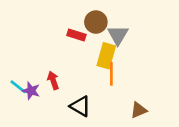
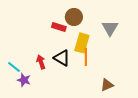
gray triangle: (118, 35) -> (110, 28), moved
purple star: (31, 91) -> (24, 80), moved
black triangle: (80, 106) -> (62, 58), moved

